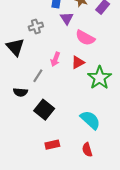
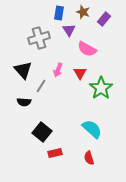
gray cross: (36, 26) -> (39, 38), size x1.5
black triangle: (15, 47) -> (23, 70), moved
red triangle: (78, 62) -> (80, 73), turned -32
black square: (44, 110) -> (42, 132), moved

